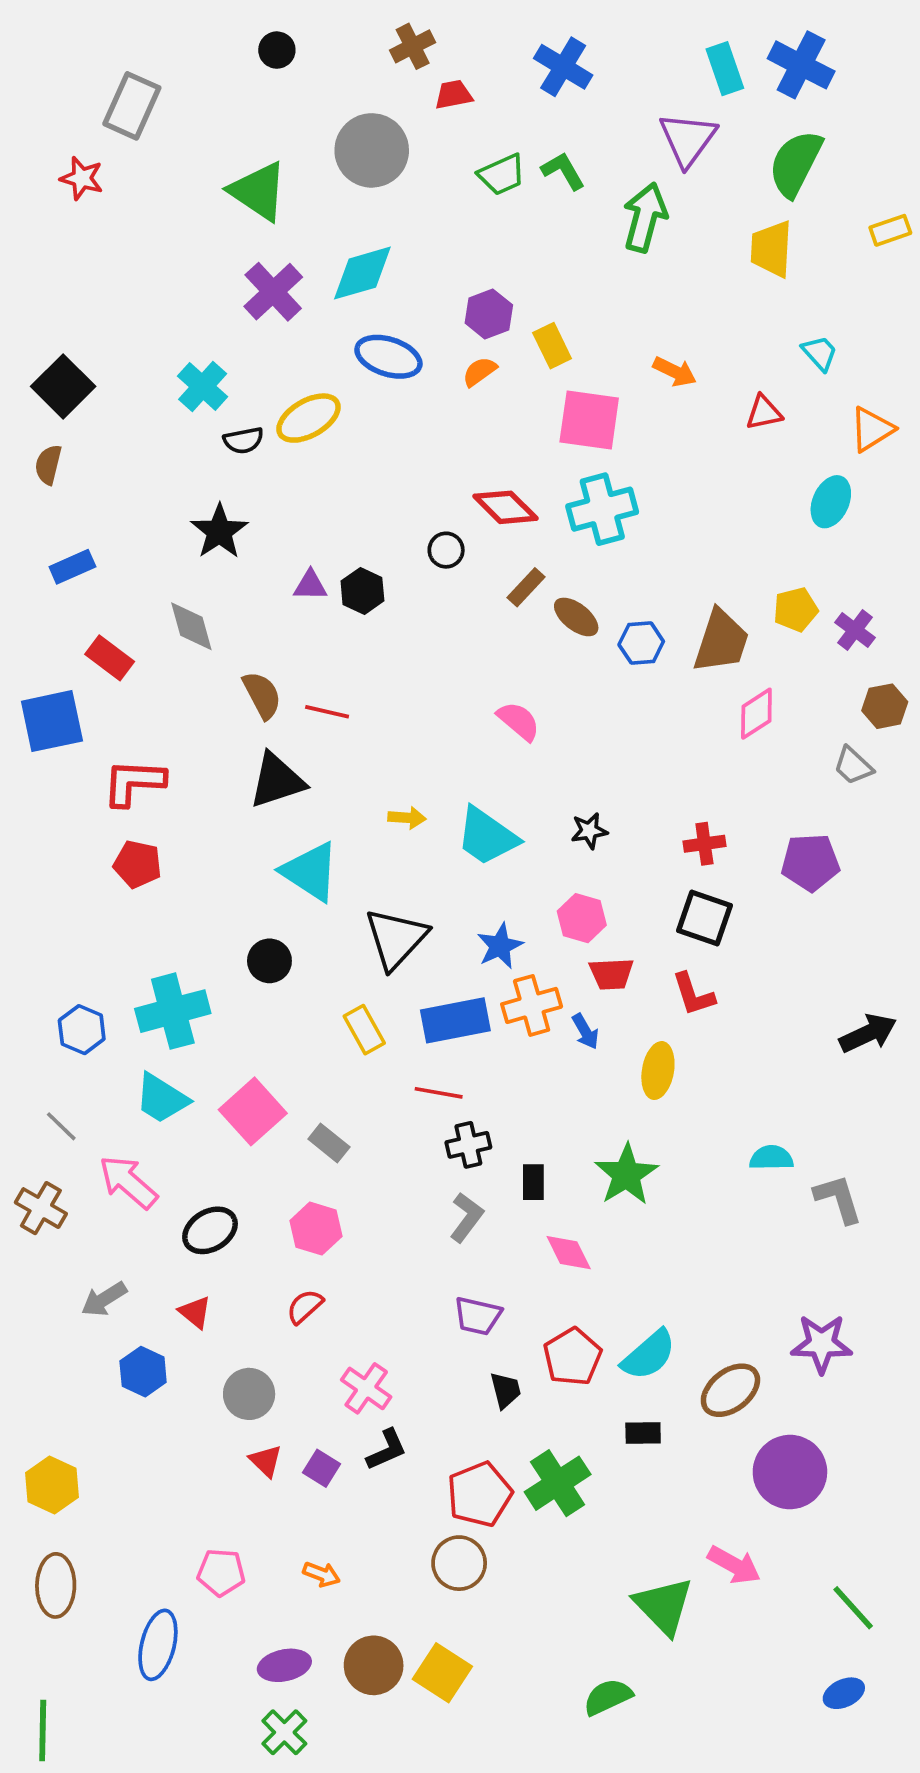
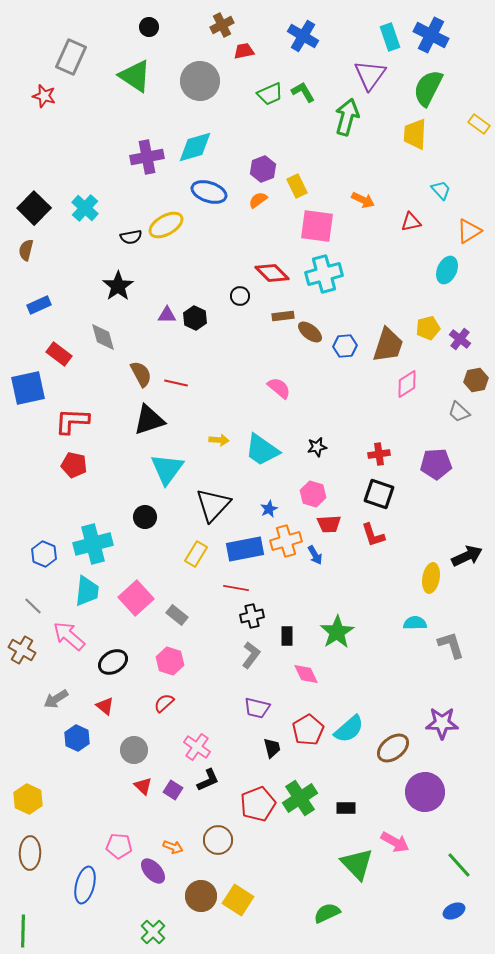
green triangle: (258, 191) -> (135, 76), moved
yellow rectangle: (890, 230) -> (479, 124), turned 55
purple cross: (273, 292) -> (147, 157), turned 32
cyan cross: (203, 386) -> (85, 208), moved
brown rectangle: (526, 587) -> (283, 316), turned 40
cyan triangle: (310, 872) -> (167, 469), turned 33
blue star: (500, 946) -> (269, 509), size x0.7
yellow rectangle: (364, 1030) -> (196, 554), turned 60
yellow ellipse: (658, 1071) -> (431, 578), moved
cyan trapezoid: (162, 1098) -> (87, 591), turned -116
black rectangle: (643, 1433) -> (346, 808), moved
brown circle: (459, 1563) -> (218, 840), moved
purple ellipse: (284, 1665) -> (153, 871), moved, turned 60

